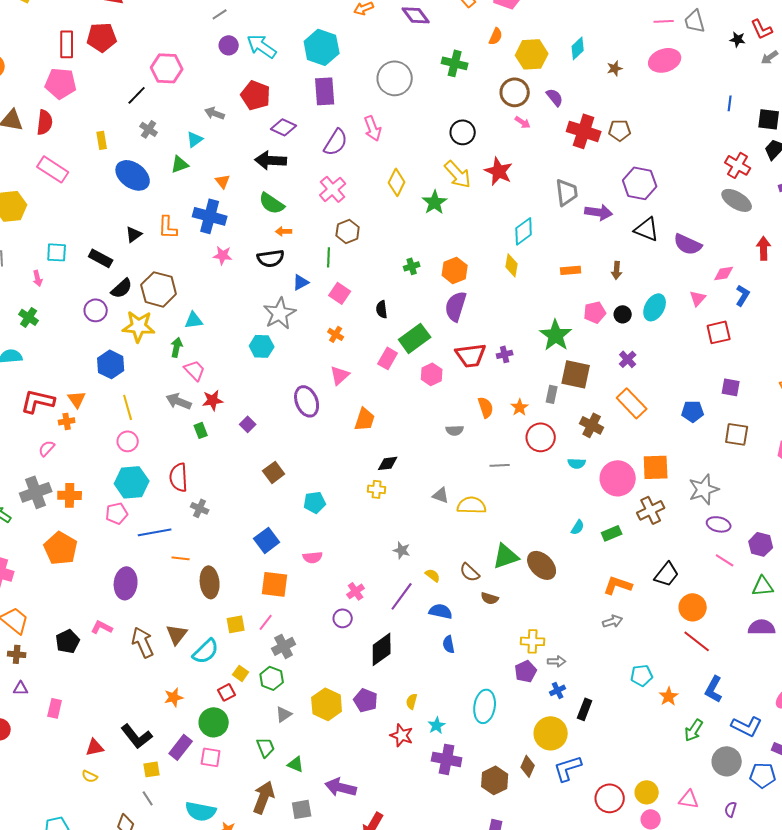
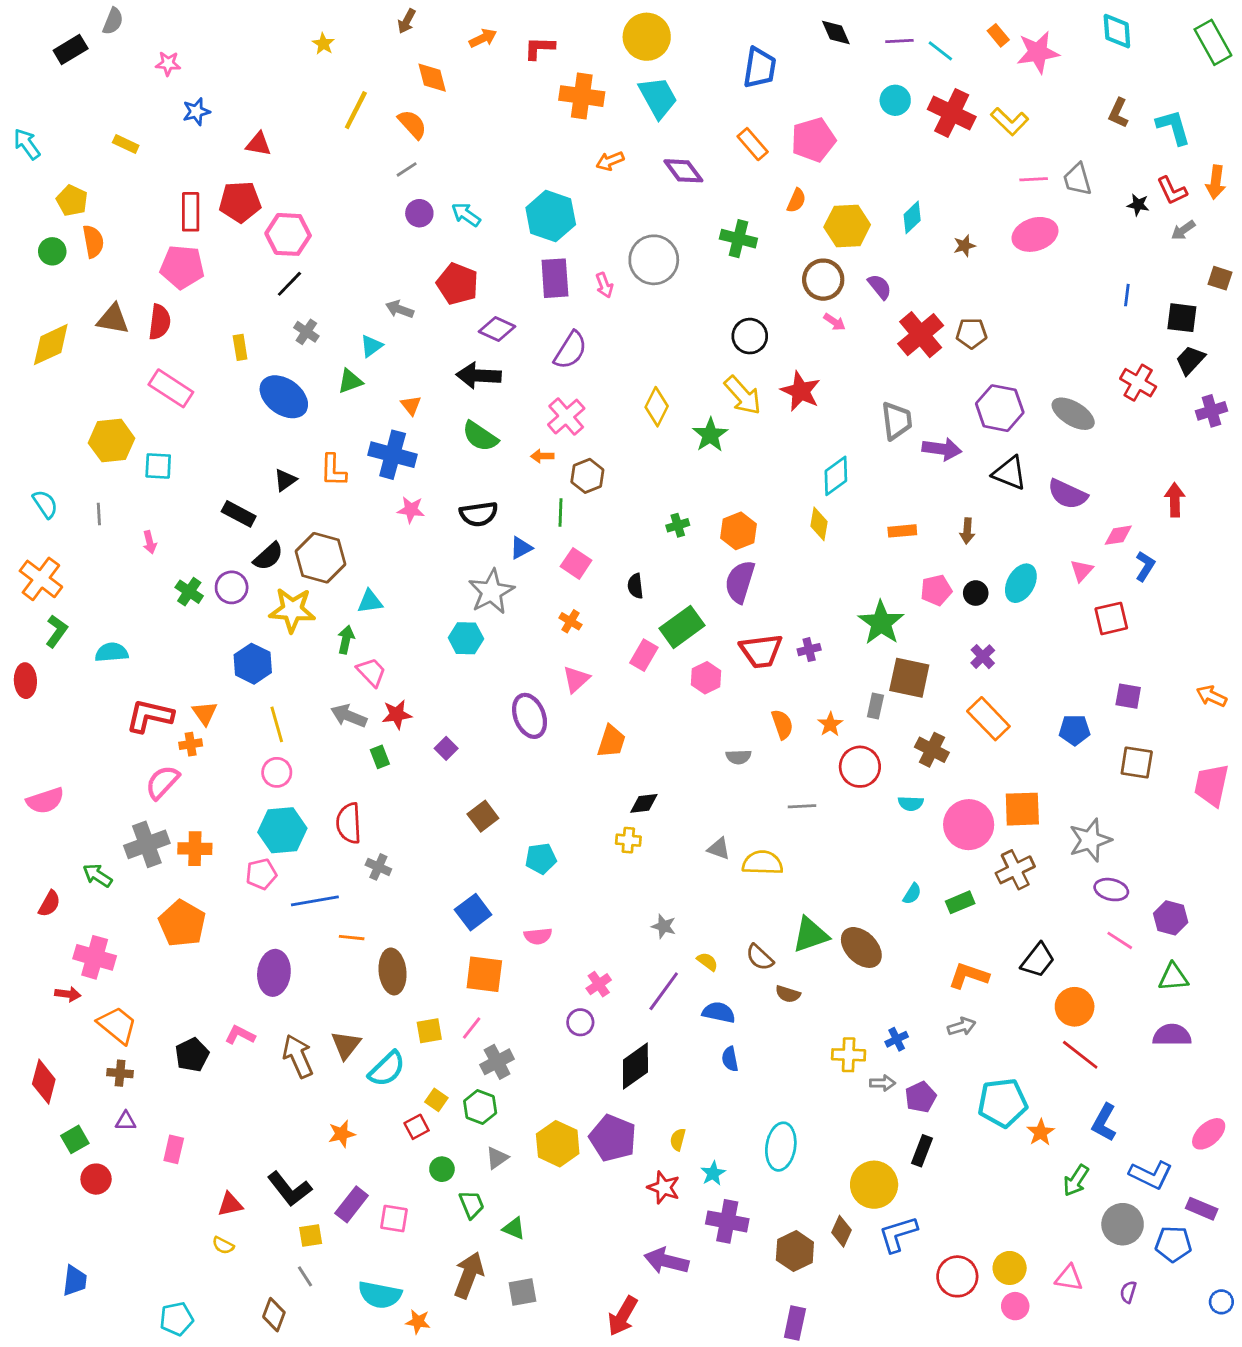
cyan arrow: (262, 46) -> (466, 215), size x0.7
pink hexagon: (167, 68) -> (288, 234), moved
pink arrow: (373, 128) -> (604, 285), moved, size x0.7
red cross: (584, 131) -> (921, 335), turned 32
gray ellipse: (737, 200) -> (1073, 414), moved
orange arrow: (284, 231) -> (542, 456), moved
cyan square: (57, 252) -> (158, 466), moved
green cross: (29, 317) -> (189, 592), moved
pink semicircle: (47, 448) -> (162, 782), size x1.5
purple pentagon: (526, 671) -> (921, 1097), moved
cyan pentagon: (642, 675) -> (1003, 1103), size x1.6
blue cross: (558, 690) -> (897, 1039), moved
purple pentagon: (366, 700) -> (613, 1138), size x1.4
green circle: (214, 722) -> (442, 1169), moved, size x0.6
purple arrow: (341, 787) -> (666, 1261), moved

